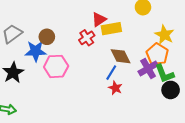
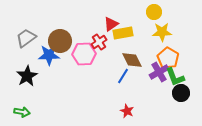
yellow star: (164, 35) -> (162, 32), moved, turned -30
brown circle: (47, 37) -> (60, 41), size x1.5
pink hexagon: (56, 66) -> (84, 54), moved
red star: (115, 88) -> (127, 111), moved

